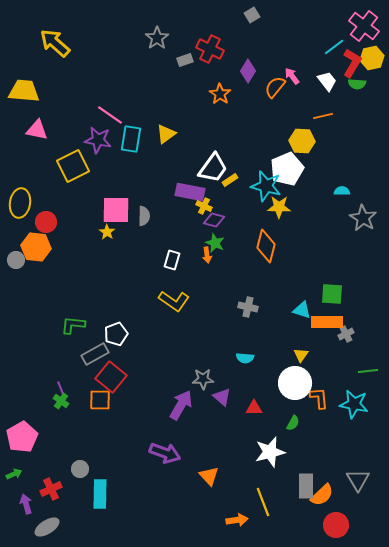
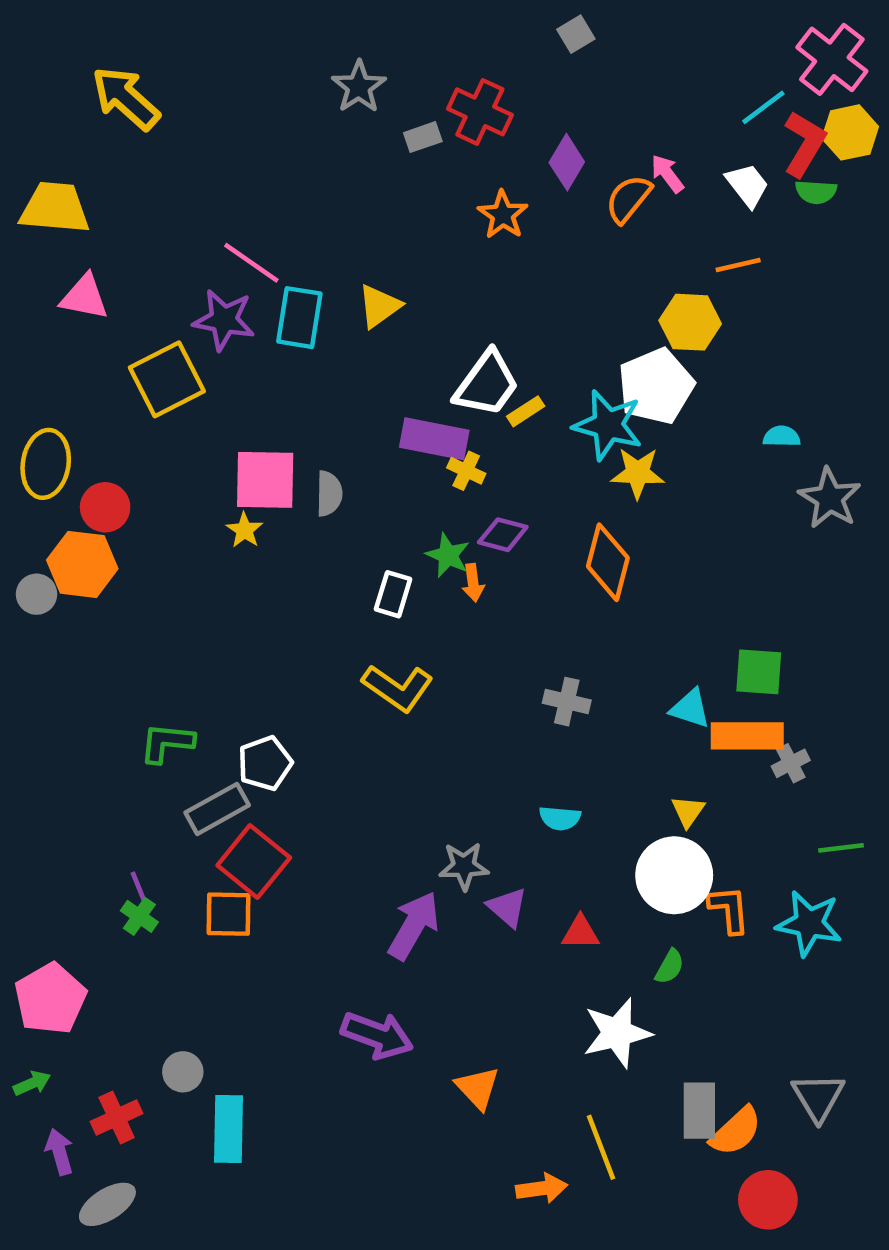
purple diamond: (214, 220) -> (503, 535), moved
green star: (215, 243) -> (448, 555), moved

